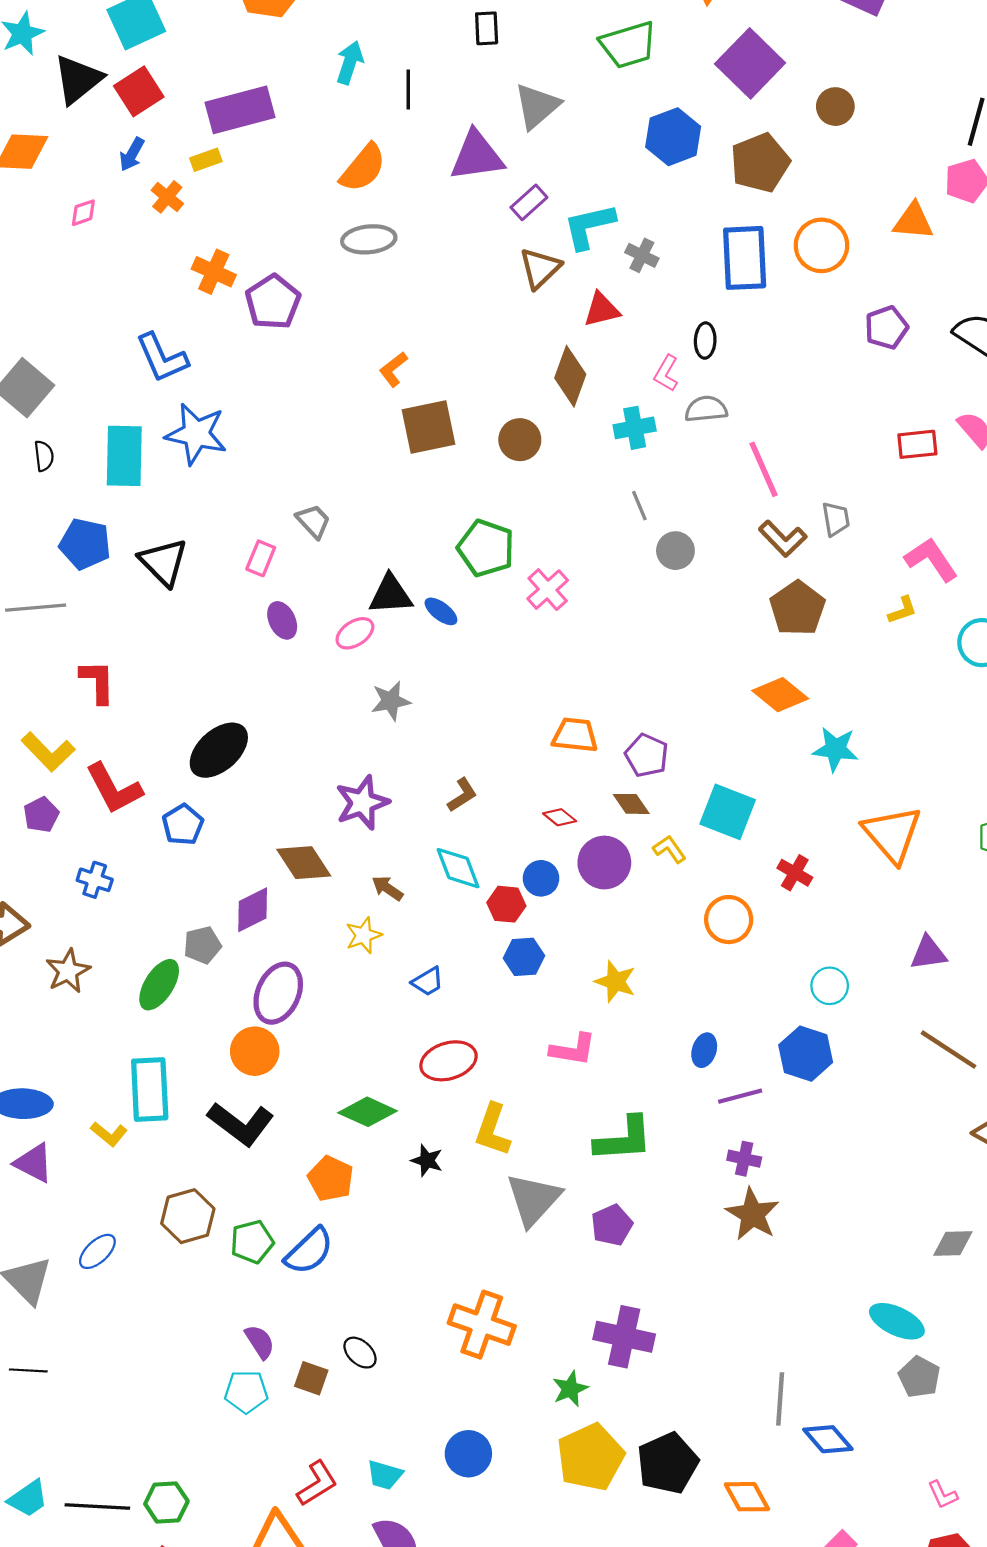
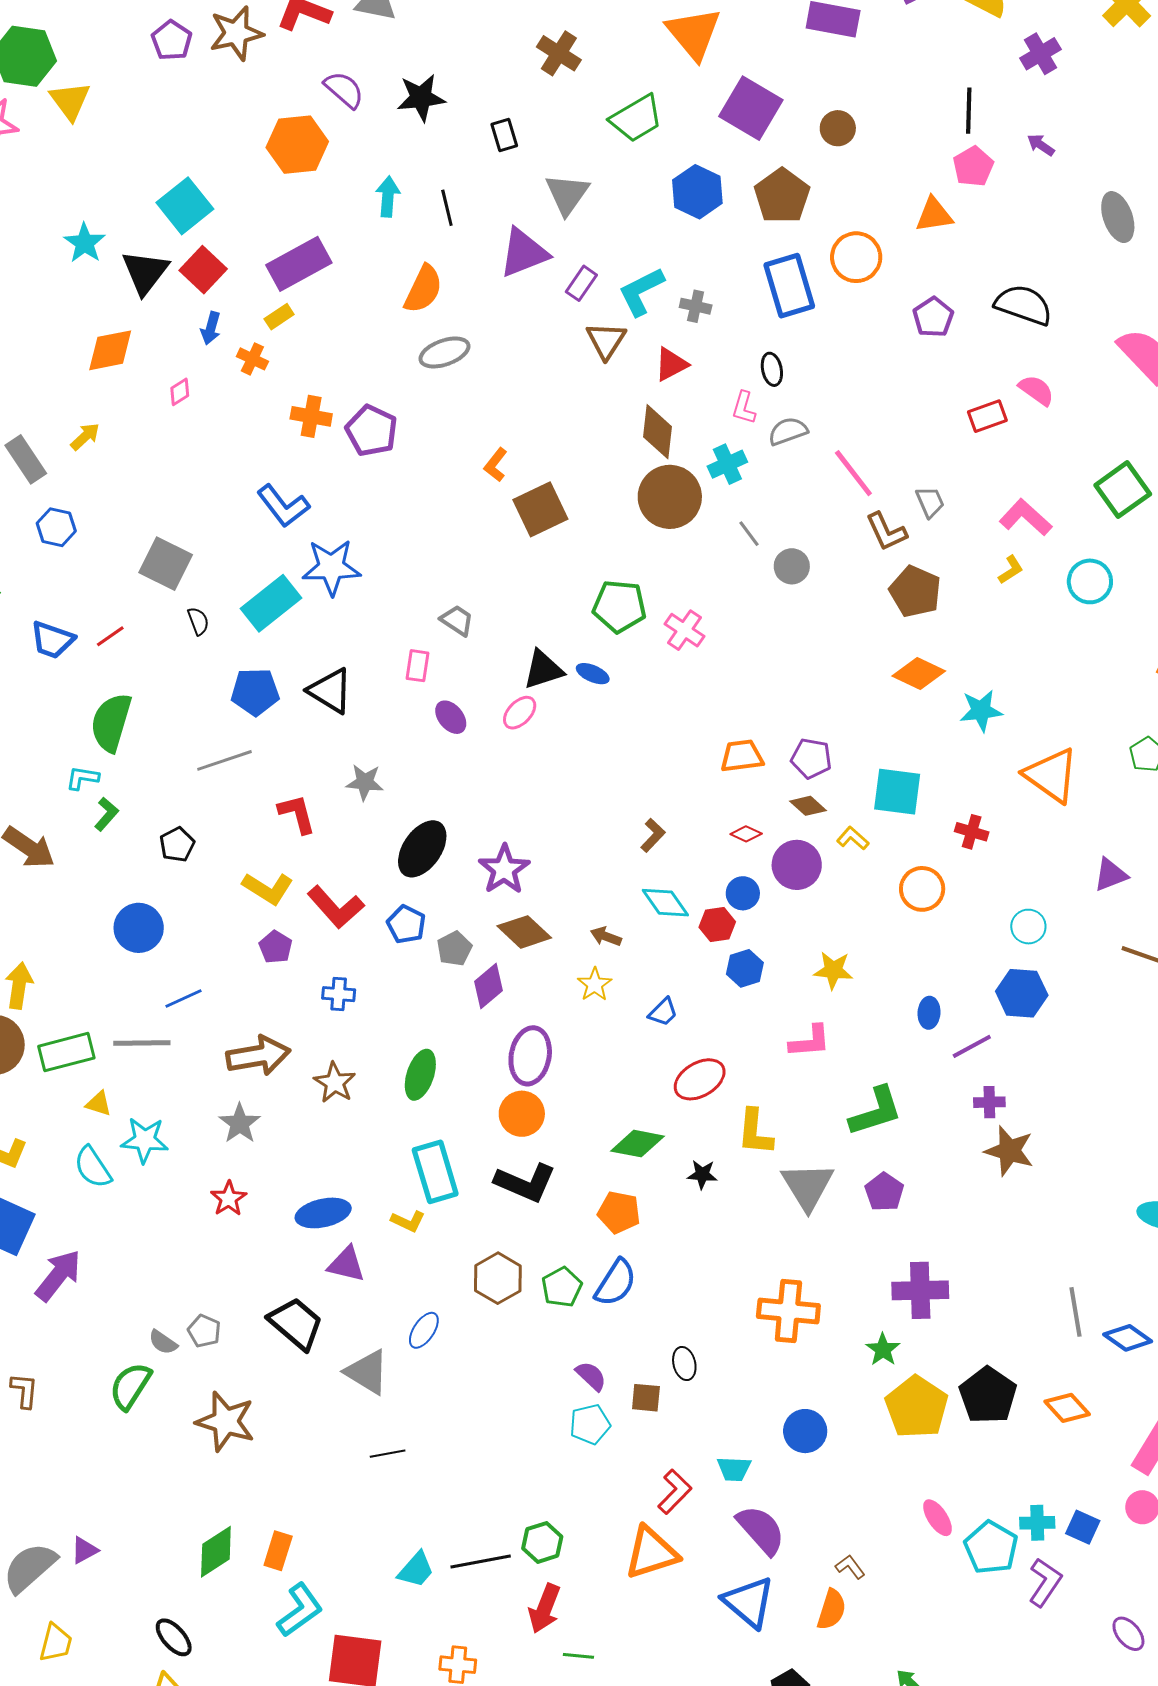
brown circle: (520, 440) -> (670, 497), moved, size x1.6
cyan rectangle: (124, 456) -> (271, 603), turned 64
brown L-shape: (783, 539) -> (886, 532), turned 33
gray star: (391, 701) -> (365, 782), moved, turned 30
purple star: (362, 803) -> (504, 869), moved
gray pentagon: (202, 945) -> (454, 949), moved
black ellipse: (360, 1353) -> (684, 1364), turned 48

